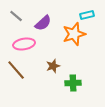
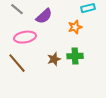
orange star: (74, 34) -> (75, 27), size x0.6
green cross: (73, 83) -> (75, 56), moved

